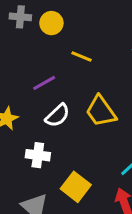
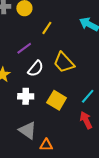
yellow line: (82, 57) -> (47, 28), turned -72
yellow square: (76, 187) -> (57, 100), moved

